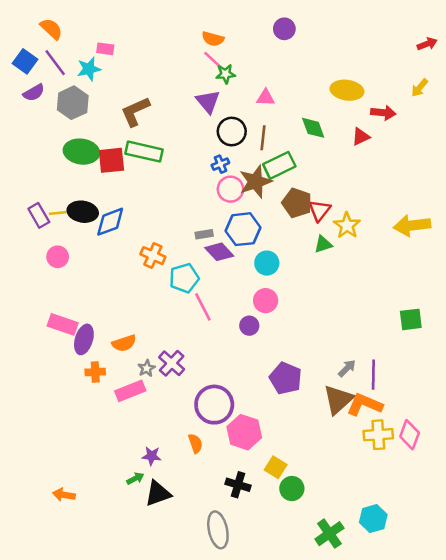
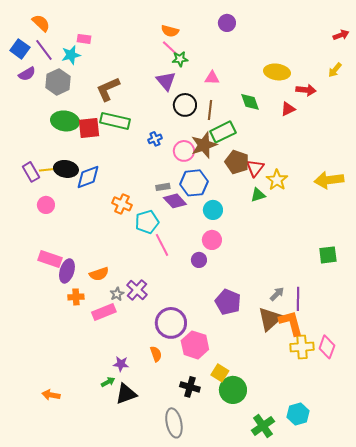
blue cross: (220, 164) -> (155, 139), moved
orange L-shape: (365, 405) -> (291, 323), turned 52
green circle: (292, 489) -> (233, 390), size x1.4

